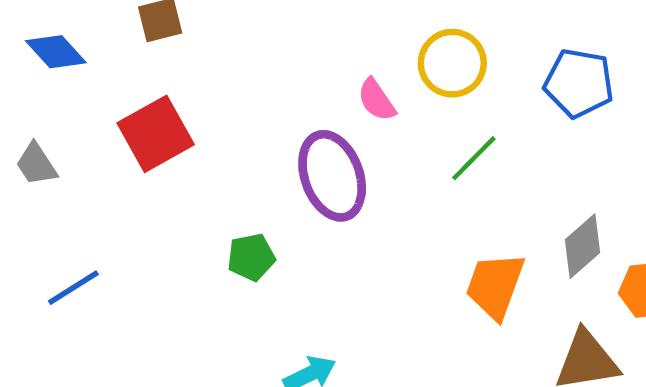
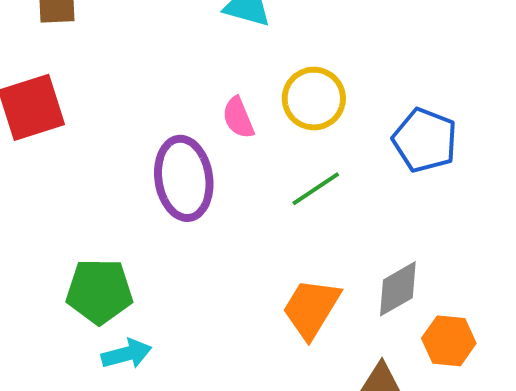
green pentagon: (251, 257) -> (99, 291), moved, size x1.5

